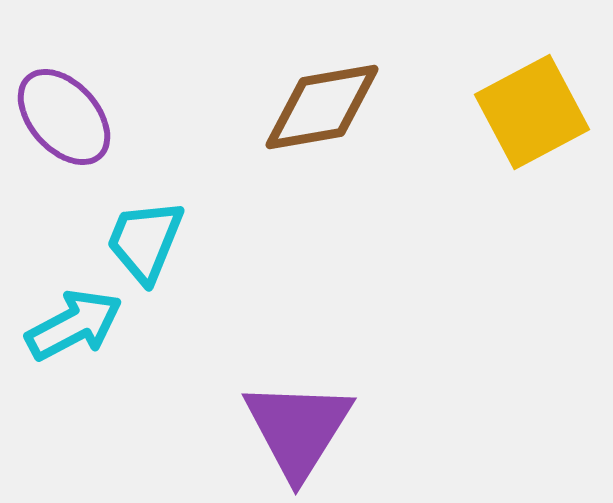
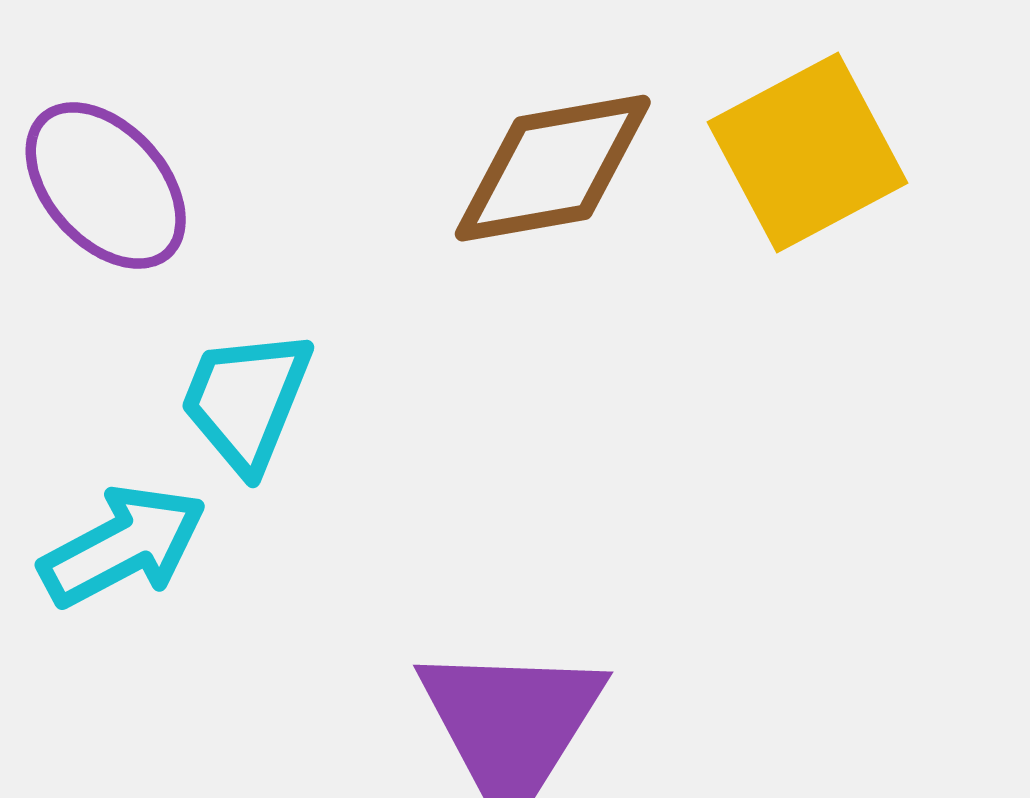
yellow square: (532, 112) -> (807, 153), moved

